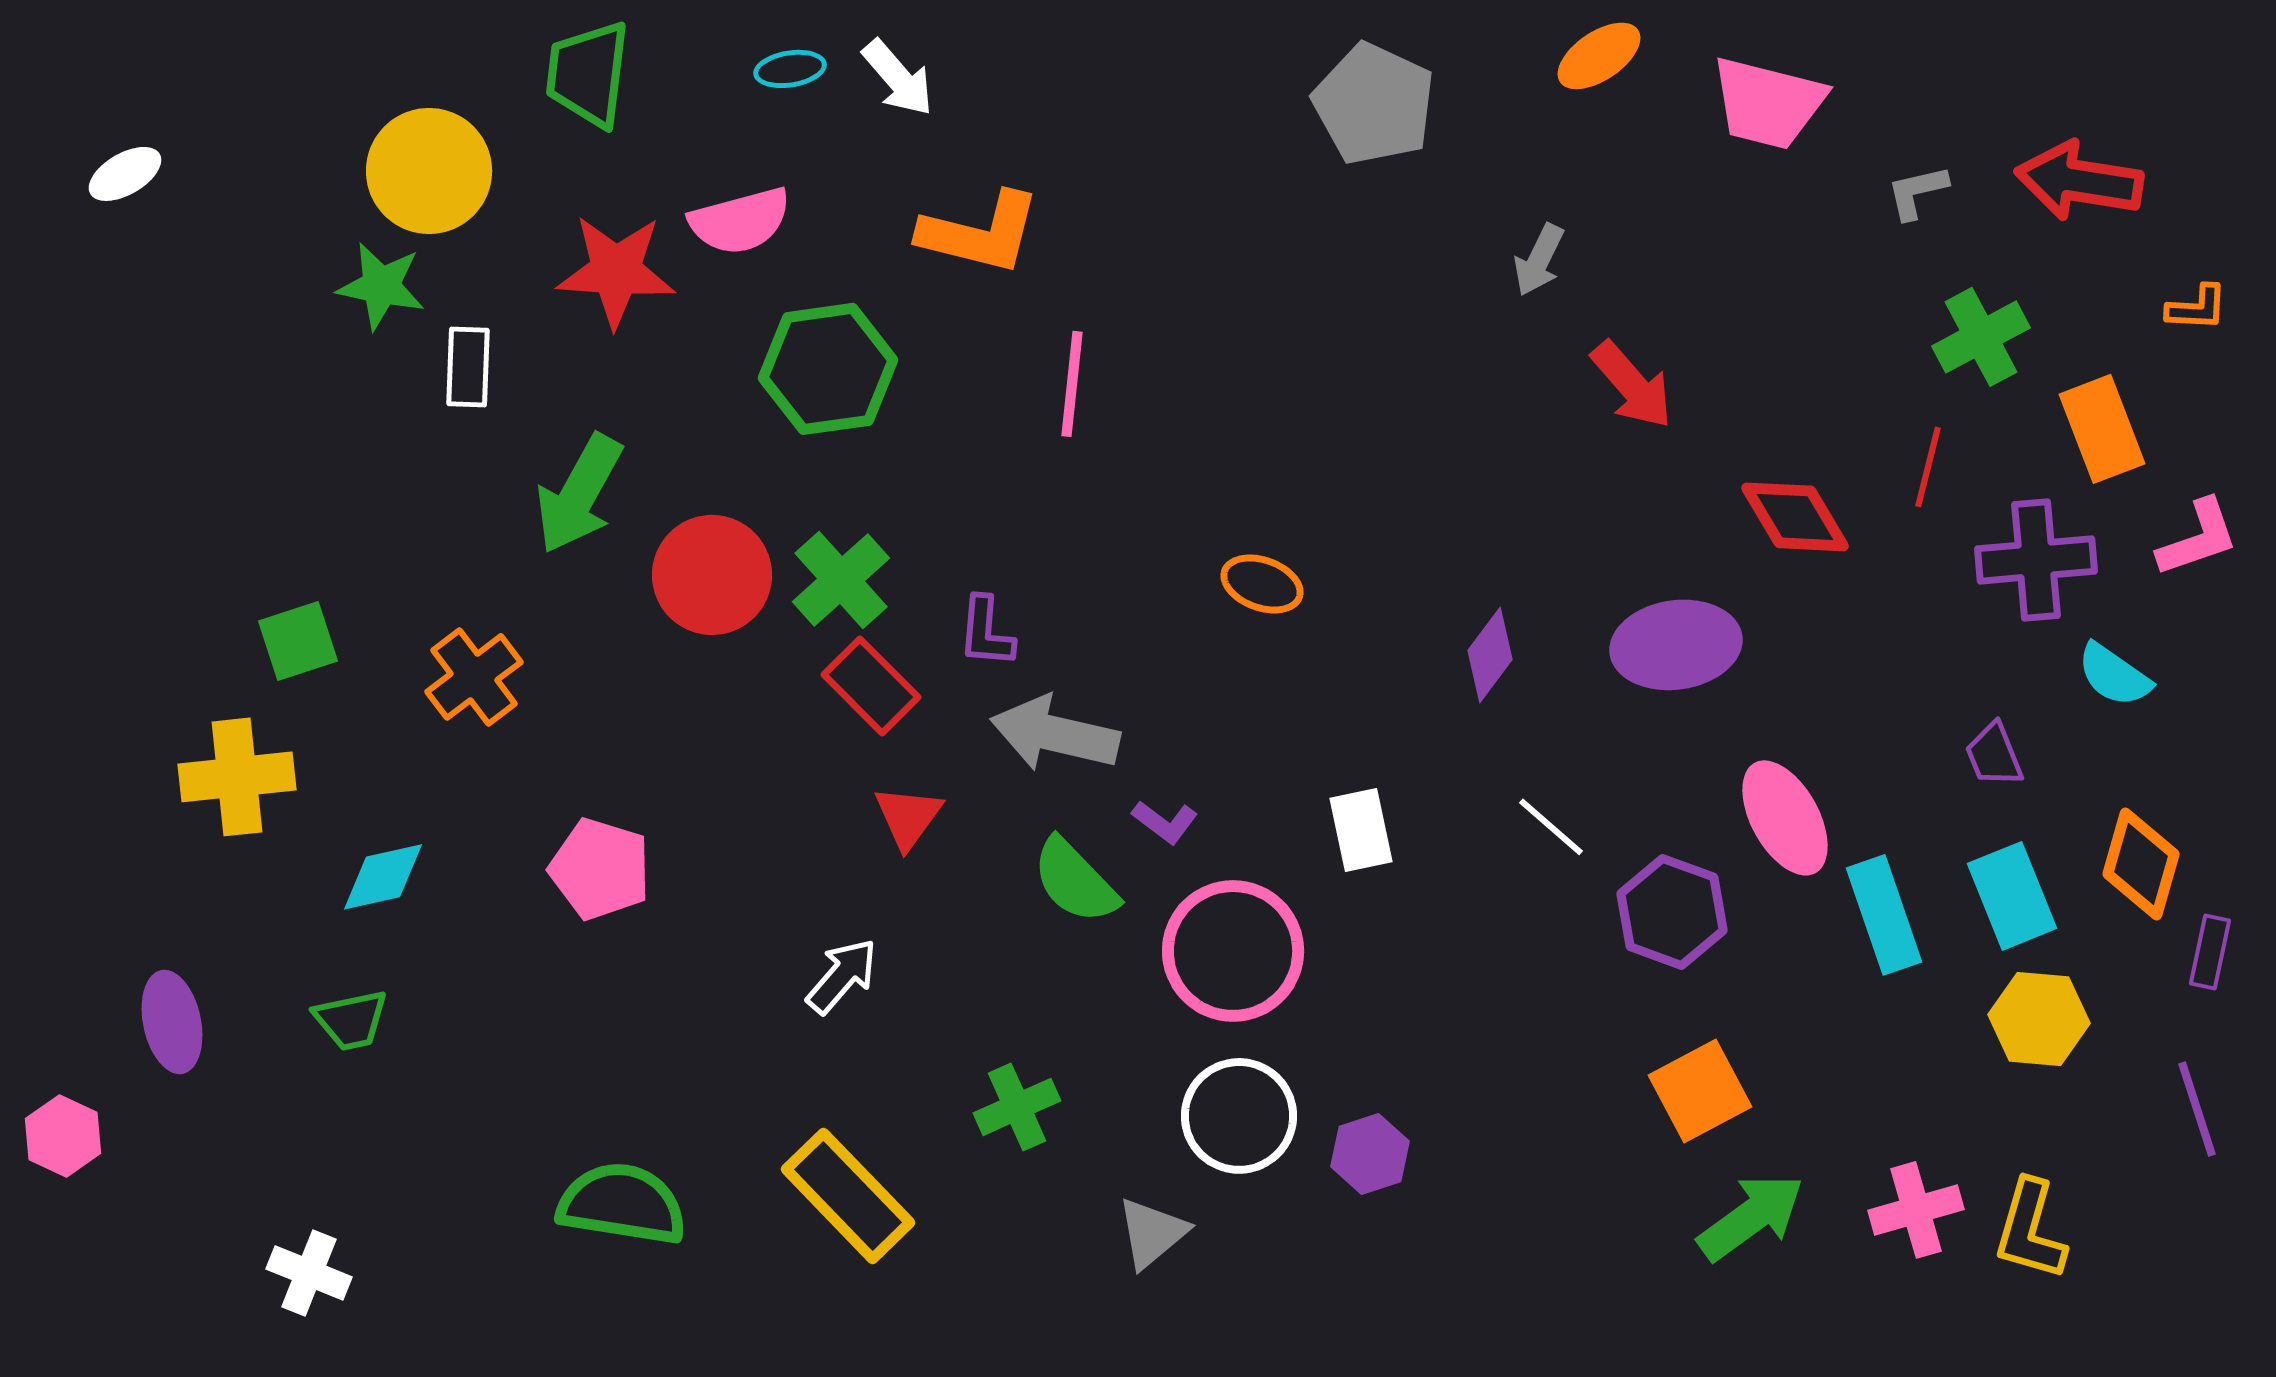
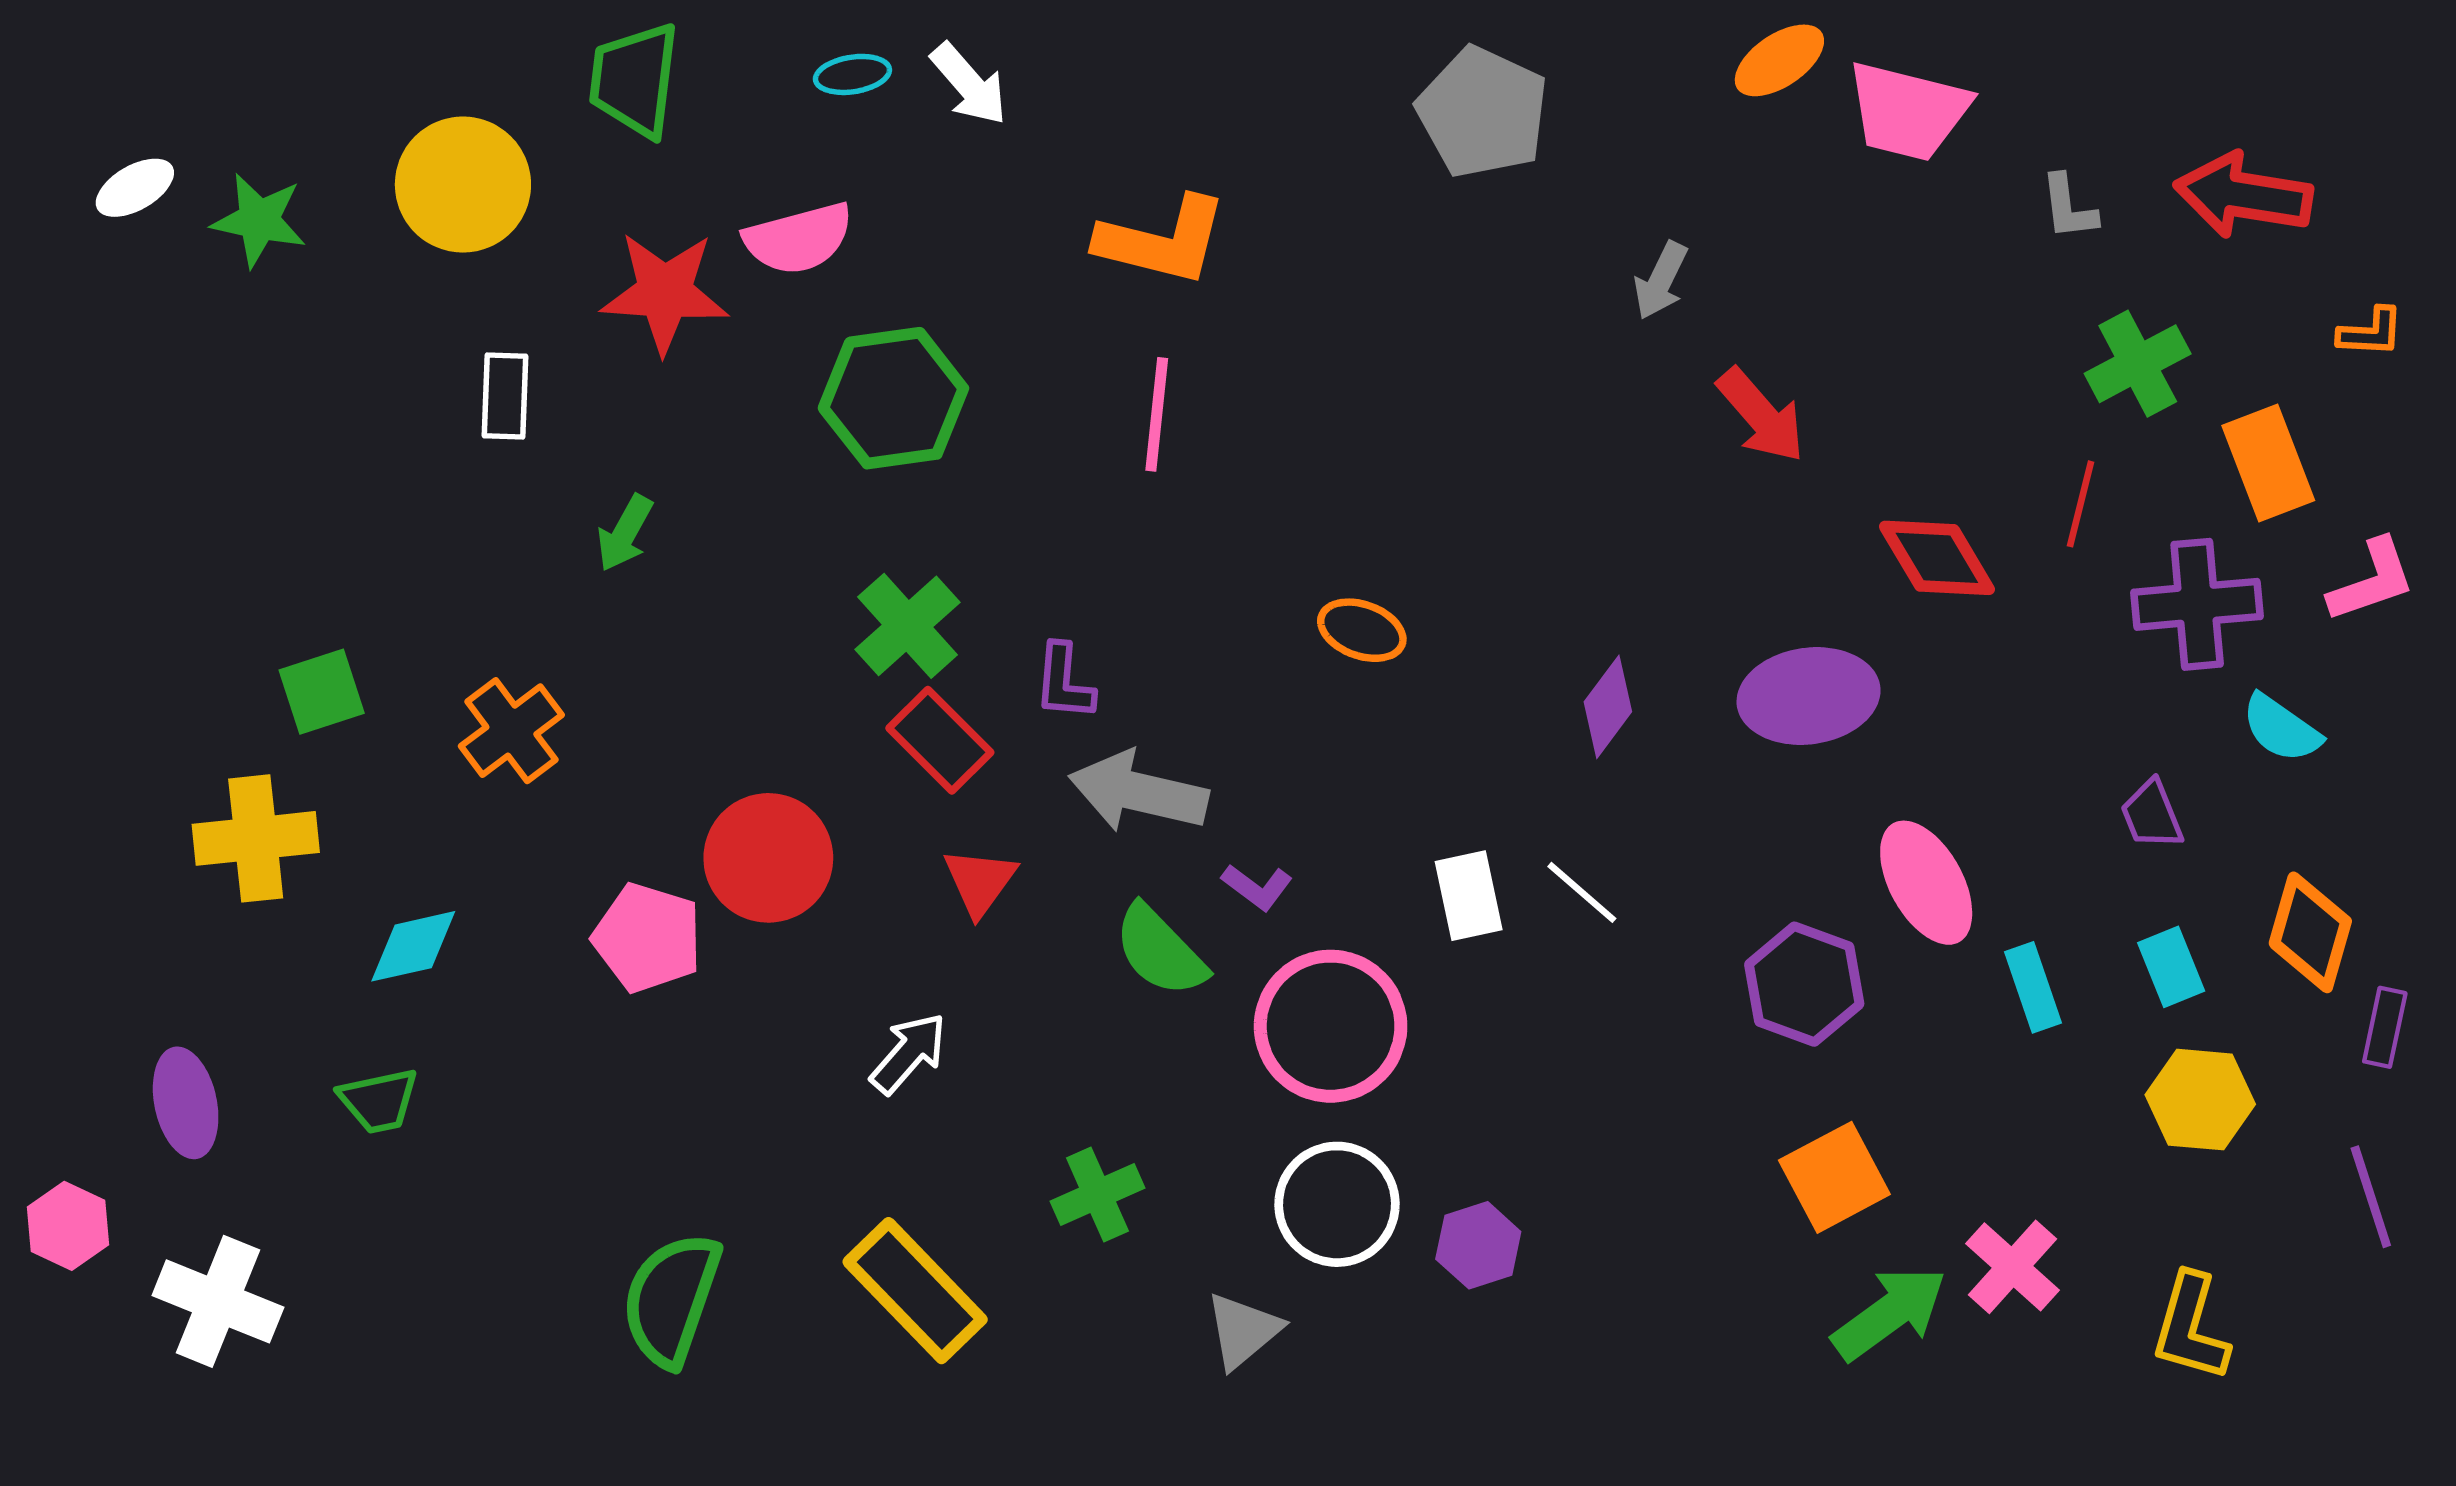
orange ellipse: (1599, 56) -> (1779, 60), moved
gray L-shape: (1917, 192) -> (2069, 207), turned -84
orange L-shape: (980, 233) -> (1162, 241), moved
green star: (381, 286) -> (259, 220), moved
green arrow: (579, 494) -> (625, 533), size x0.6
red circle: (712, 575) -> (768, 858), moved
white line: (1551, 827) -> (1582, 892), moved
cyan rectangle: (2012, 896) -> (2171, 967), size x0.7
cyan rectangle: (1884, 915) -> (2033, 987), size x0.7
green semicircle: (622, 1204) -> (671, 1299), turned -80
pink cross: (1916, 1210) -> (2013, 1267), moved, turned -32
white cross: (309, 1273) -> (218, 1301), moved, size x1.4

